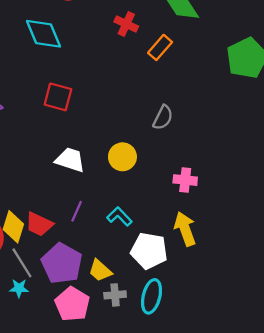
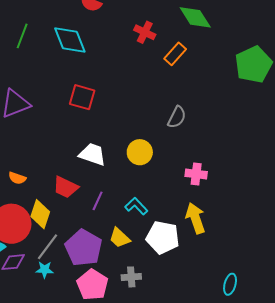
red trapezoid: (39, 224) -> (66, 187), moved
gray line: (22, 263) -> (48, 247), turned 68
yellow trapezoid: (100, 271) -> (120, 238), moved
cyan ellipse: (152, 296) -> (230, 284), moved, size x0.7

